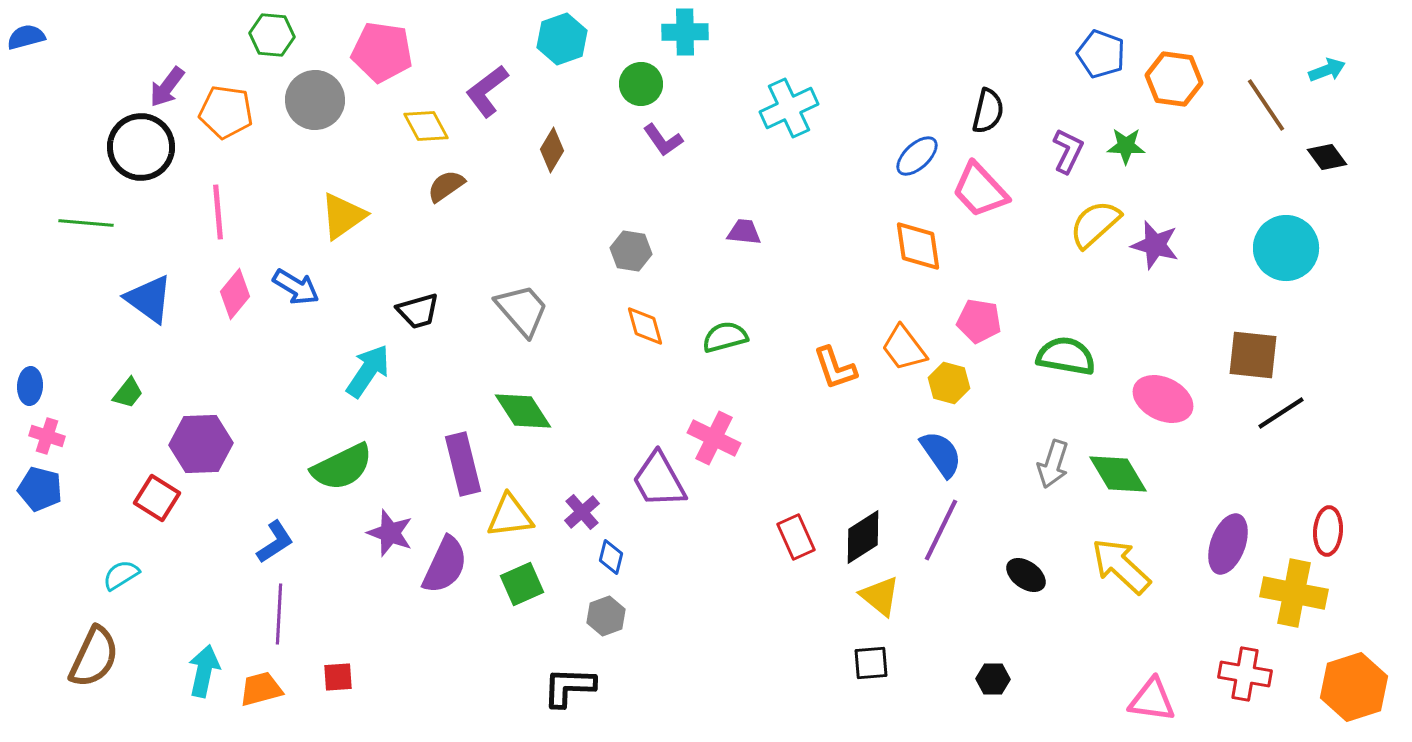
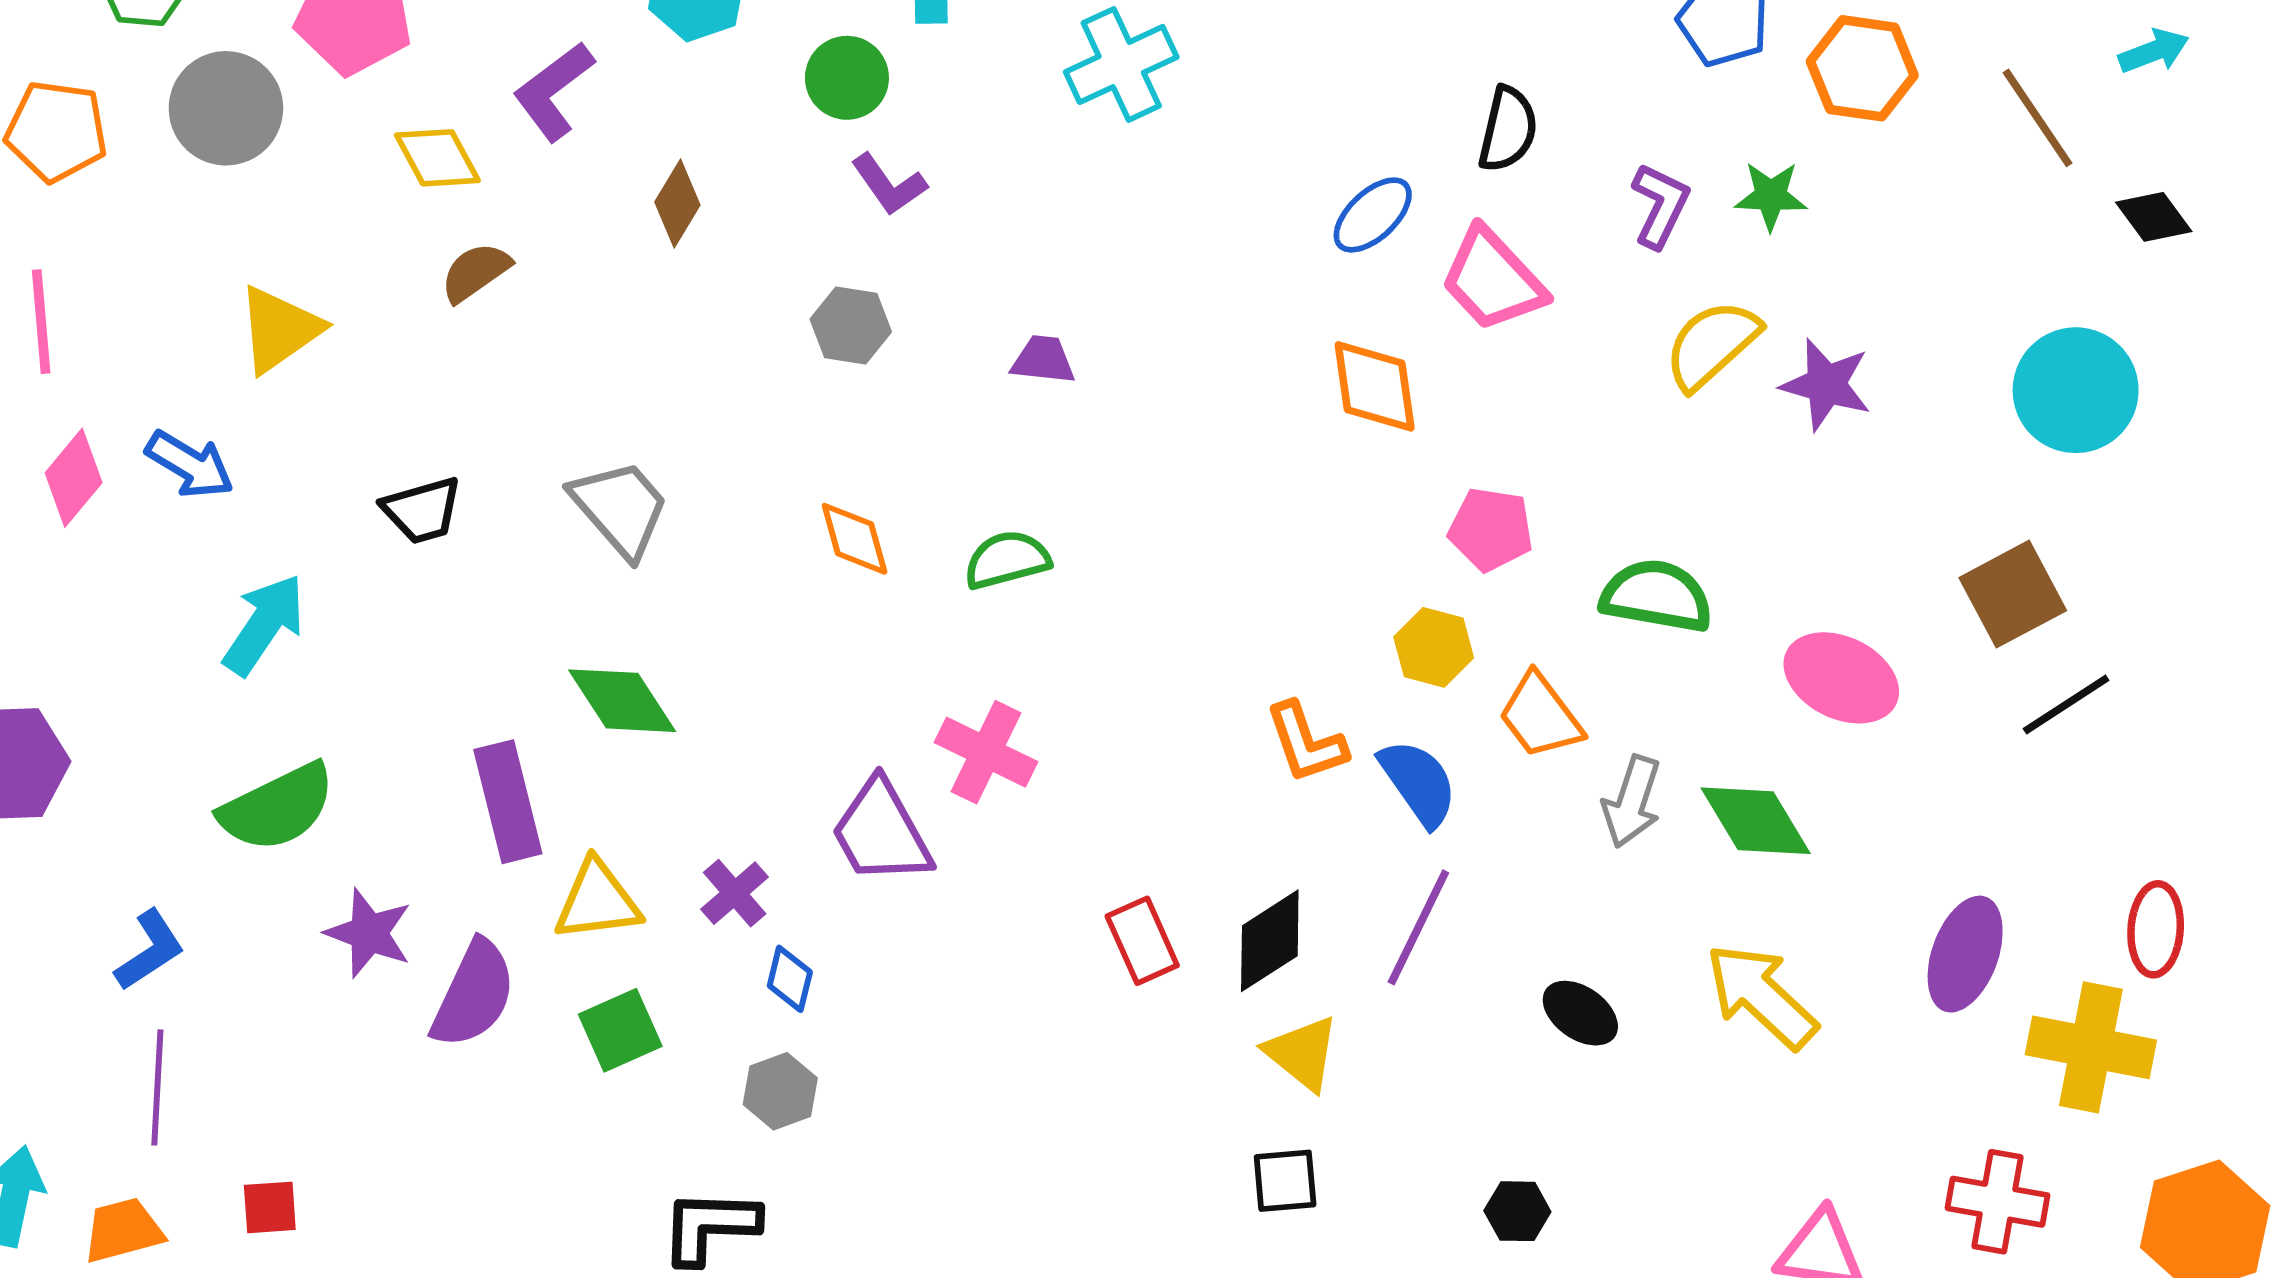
cyan cross: (789, 108) -> (1121, 64), moved
gray hexagon: (631, 251) -> (851, 325), moved
orange trapezoid: (904, 348) -> (1540, 716), moved
brown square: (1253, 355) -> (2013, 594), turned -34
orange L-shape: (835, 368) -> (1306, 743), moved
cyan arrow: (368, 371) -> (264, 625), moved

